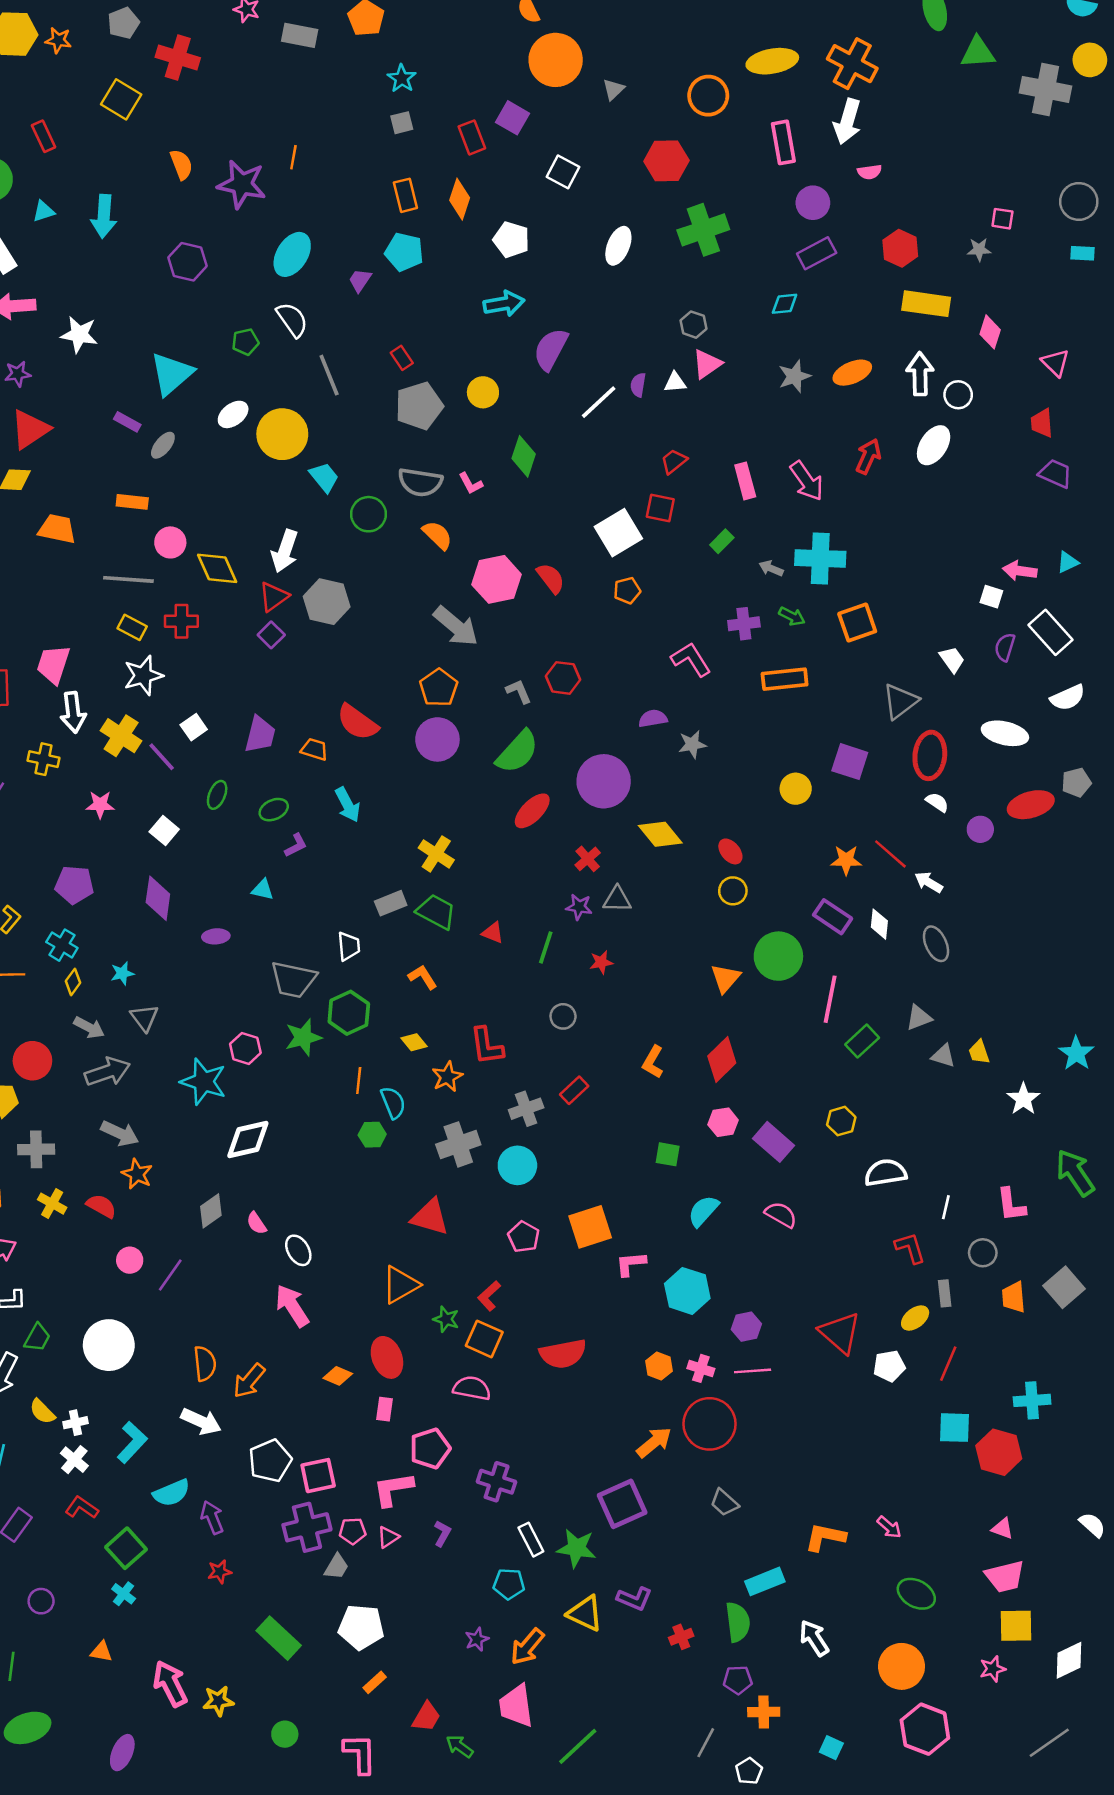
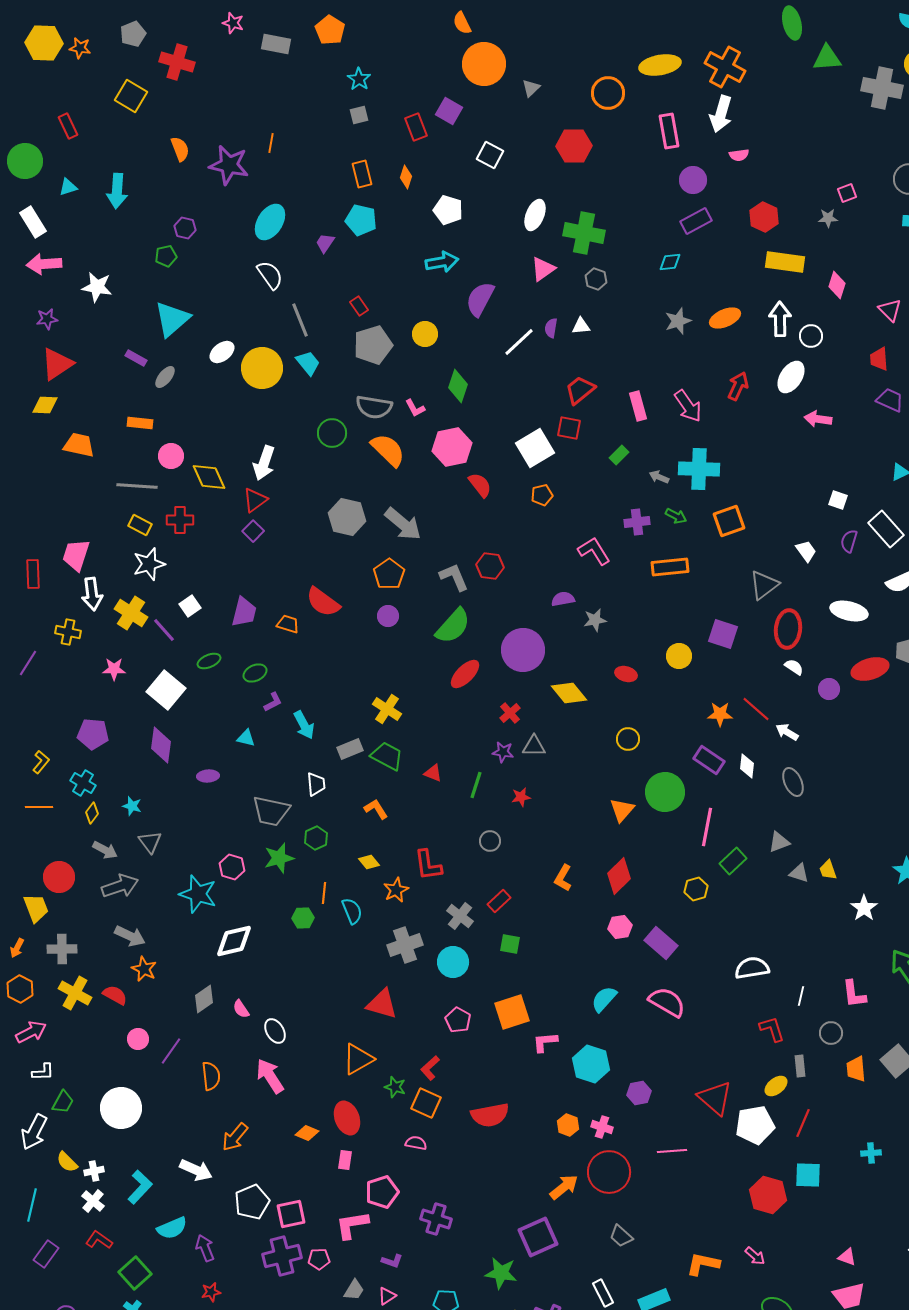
orange diamond: (460, 199) -> (406, 177), size x0.7
pink square: (1002, 219) -> (847, 193), turned -30
green cross: (703, 230) -> (584, 233), moved, turned 30
purple hexagon: (188, 262) -> (185, 228), size x0.7
green pentagon: (245, 342) -> (166, 256), moved
pink triangle: (707, 364) -> (543, 269), moved
red trapezoid: (674, 461) -> (580, 390), size x1.4
cyan trapezoid: (324, 477) -> (308, 363), moved
orange semicircle: (437, 535) -> (388, 450), size x1.4
pink arrow: (1020, 571) -> (818, 419), moved
pink hexagon: (497, 579) -> (452, 447), moved
gray hexagon: (327, 602) -> (347, 517), moved
gray L-shape: (519, 691) -> (454, 577), size x1.4
purple circle: (437, 739) -> (388, 616), size x0.6
green ellipse: (217, 795) -> (209, 661), turned 45
cyan arrow: (348, 805) -> (304, 725), moved
white square: (164, 831) -> (166, 690), size x1.6
red ellipse: (730, 851) -> (626, 674), moved, turned -35
cyan star: (122, 973) -> (132, 806), turned 30
green hexagon: (349, 1013) -> (316, 838), size x0.7
gray cross: (526, 1109) -> (460, 916), turned -32
yellow hexagon: (841, 1121) -> (696, 889), moved
green hexagon: (372, 1135) -> (303, 918), moved
green square: (668, 1154) -> (510, 944), moved
yellow cross: (52, 1204) -> (75, 993), size x1.4
pink semicircle: (781, 1215) -> (667, 1002), size x1.4
orange semicircle: (205, 1364) -> (211, 1076), moved
white pentagon: (889, 1366) -> (755, 1125), size x1.5
pink line: (753, 1371) -> (672, 1151), moved
pink semicircle: (472, 1388) -> (416, 1143), size x0.7
cyan cross: (1032, 1400) -> (871, 1153), size x0.7
red hexagon: (999, 1452) -> (768, 1195), moved
purple L-shape: (442, 1533) -> (392, 1261), turned 80
pink triangle: (388, 1537) -> (387, 1296), moved
white rectangle: (531, 1540) -> (603, 1293), moved
gray trapezoid: (336, 1567) -> (354, 1290), moved

